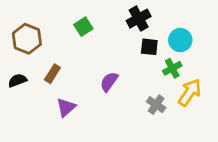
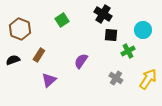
black cross: (139, 19) -> (103, 14), turned -30
cyan circle: (180, 40) -> (143, 30), moved
yellow arrow: (190, 93) -> (148, 79), moved

